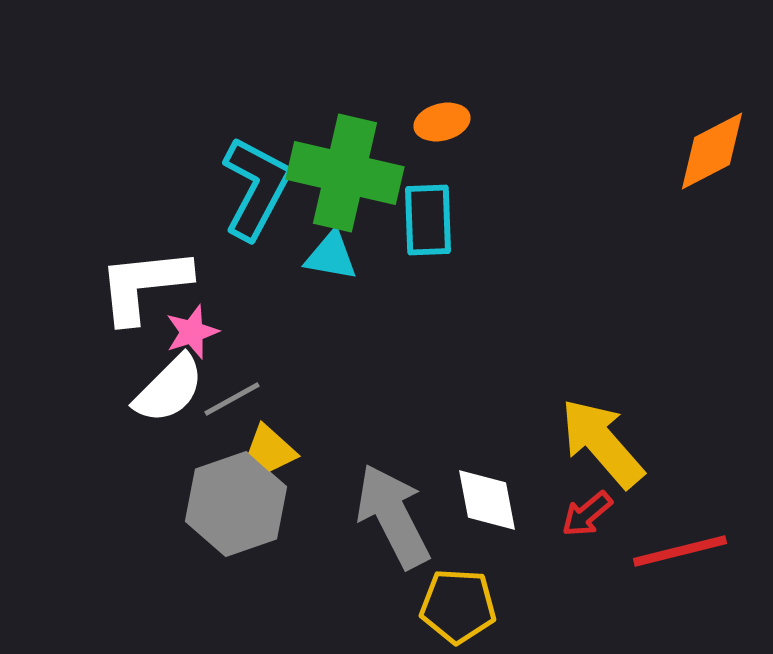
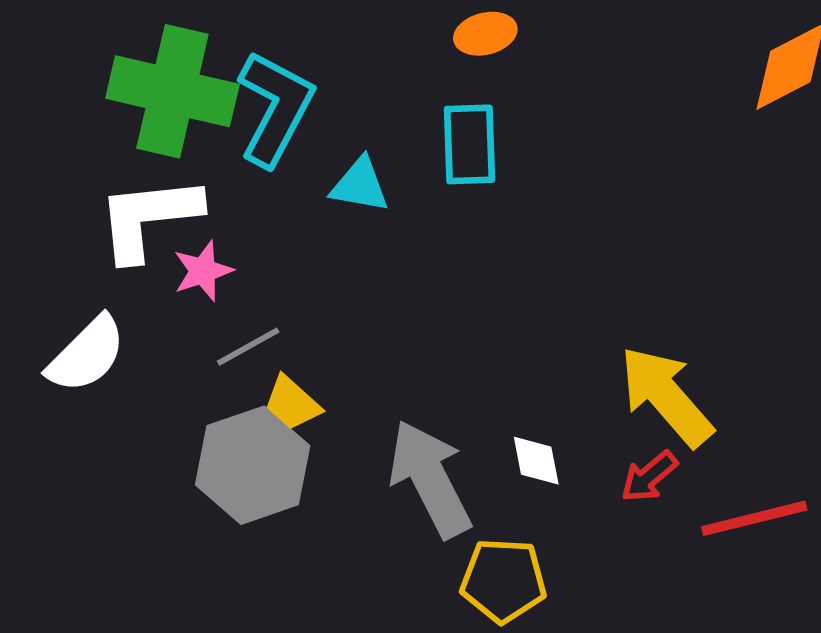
green cross: (345, 173) -> (172, 91), moved
white semicircle: (169, 389) -> (87, 355), moved
white diamond: (487, 500) -> (536, 461), size x0.7

